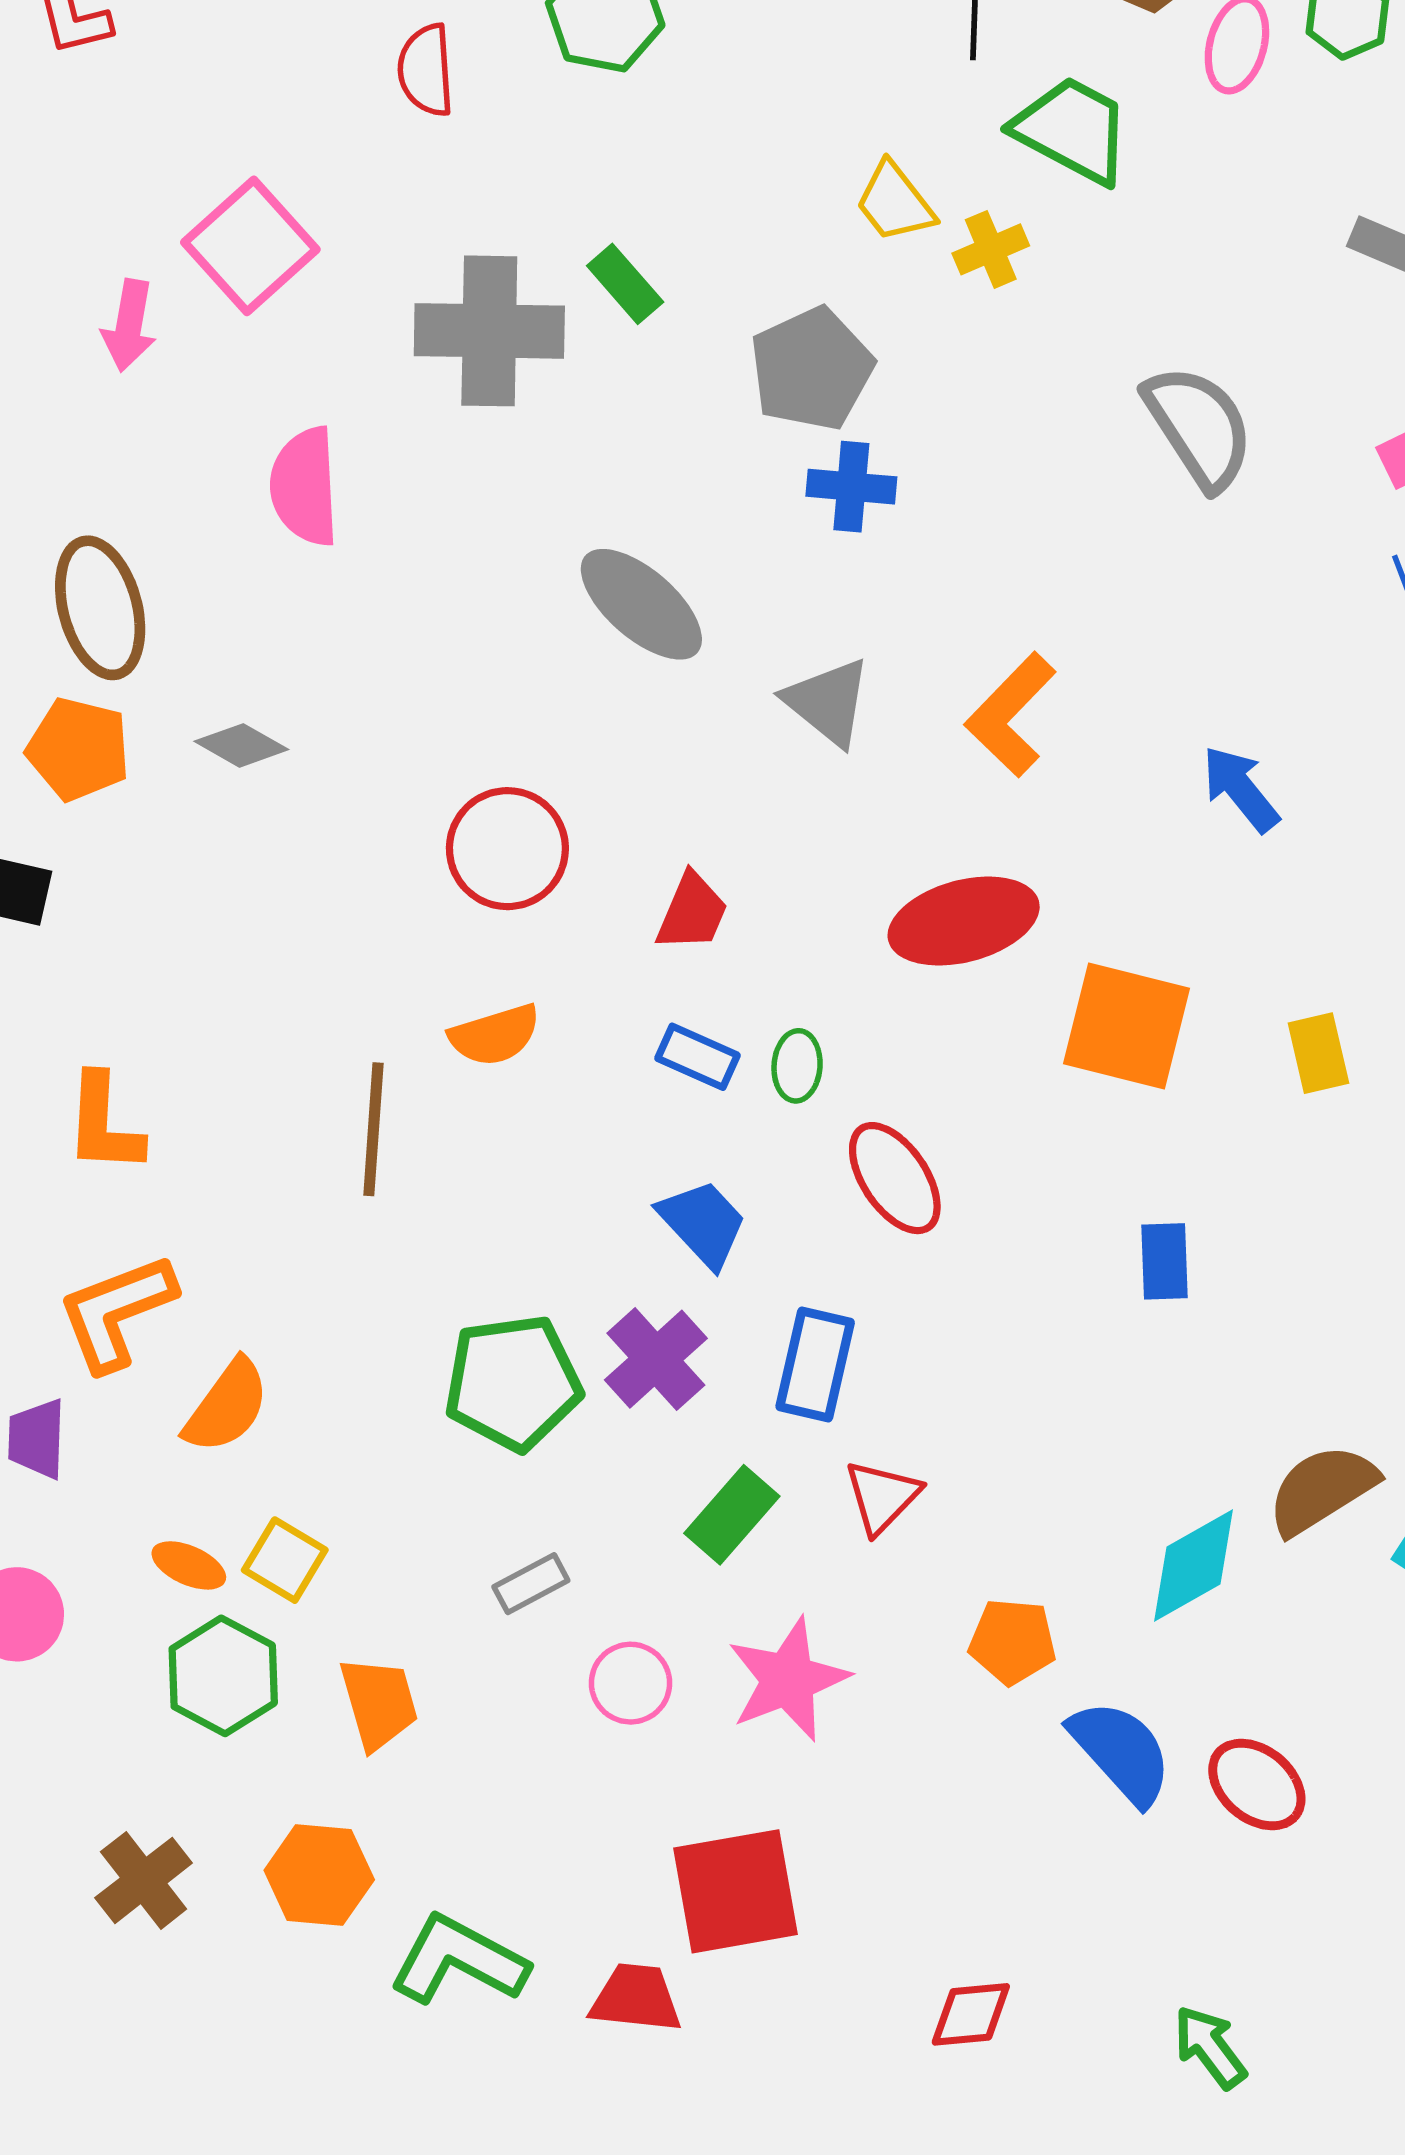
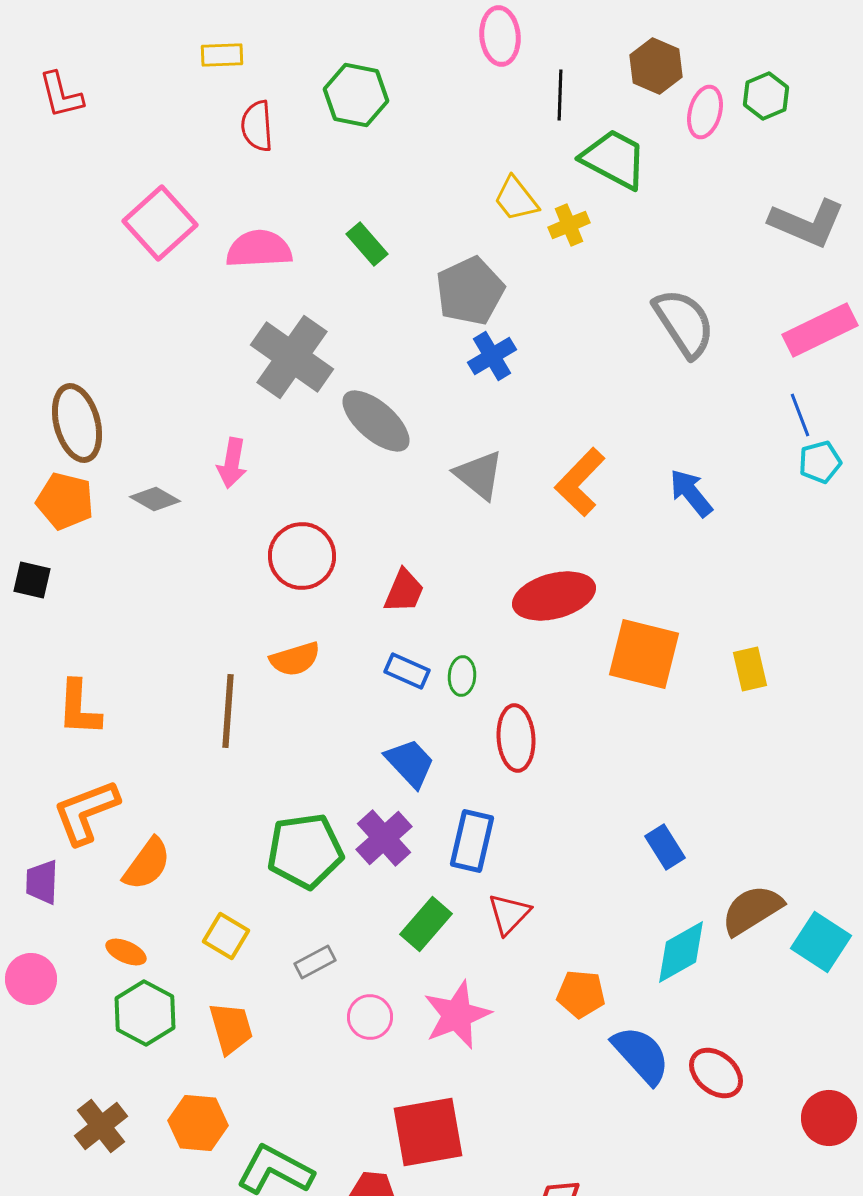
pink arrow: (129, 325) -> (232, 463), moved
gray cross: (489, 331) -> (292, 357), moved, turned 34
pink semicircle: (305, 487) -> (259, 249), moved, turned 90
blue cross: (851, 487) -> (492, 356), turned -36
blue arrow: (1241, 789) -> (691, 493), moved
red ellipse: (895, 1178) -> (516, 738), turned 30
blue rectangle: (1165, 1261) -> (665, 847), moved, turned -30
yellow square: (285, 1560) -> (226, 936), moved

